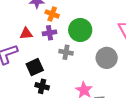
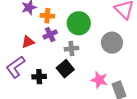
black square: (35, 67) -> (65, 69), moved
black cross: (42, 86) -> (39, 77), moved

